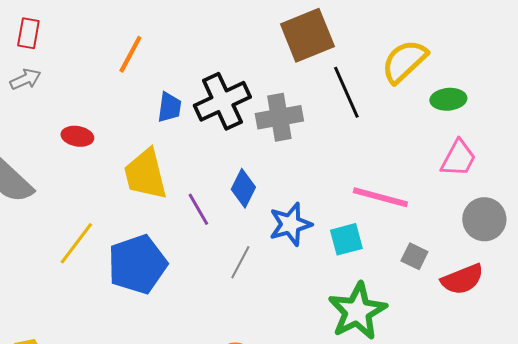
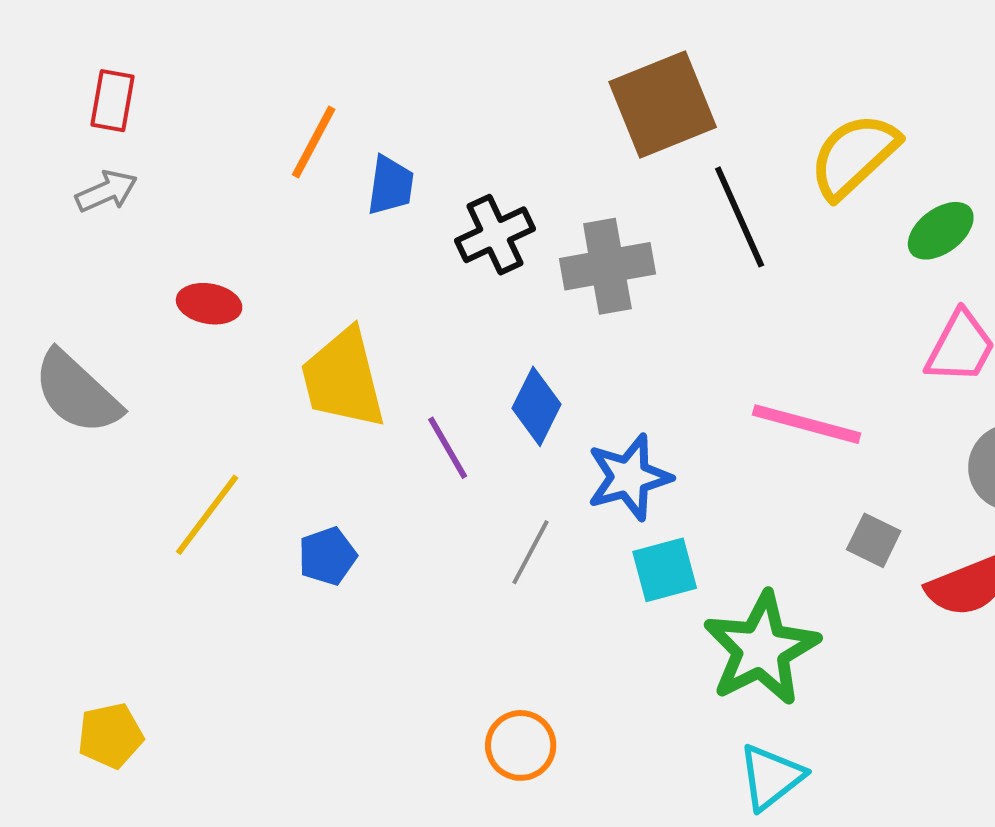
green ellipse: (448, 99) -> (941, 231), turned -32
black cross: (222, 101) -> (495, 235), size x0.7
blue trapezoid: (169, 107) -> (390, 185), moved
cyan square: (346, 239) -> (665, 570), moved
blue pentagon: (137, 264) -> (327, 556), size x0.5

